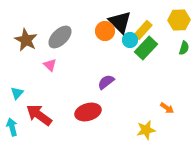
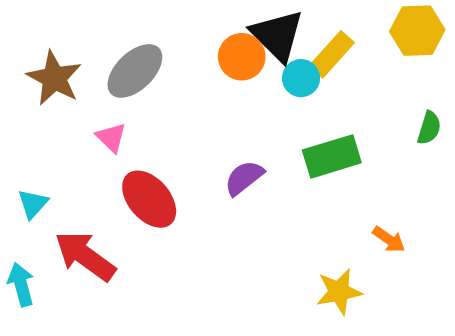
green rectangle: (146, 48) -> (332, 156), moved, turned 30
green semicircle: (184, 48) -> (429, 128), moved
red ellipse: (88, 112) -> (149, 199), moved, turned 65

